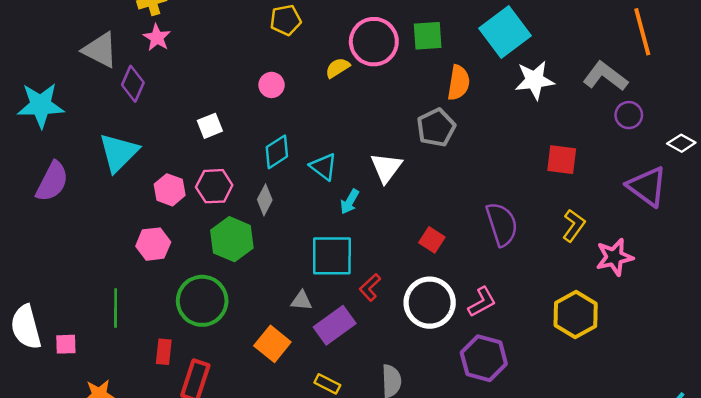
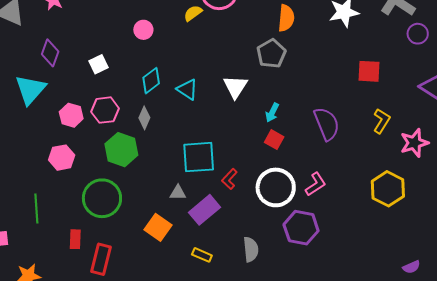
purple diamond: (133, 84) -> (50, 53), moved
cyan arrow: (350, 202) -> (272, 113), moved
purple hexagon: (484, 358) -> (301, 228), moved

